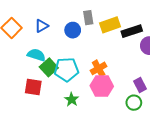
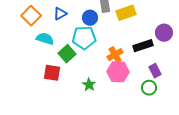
black rectangle: (132, 31) -> (143, 46), moved
cyan semicircle: (36, 55) -> (45, 39), moved
cyan pentagon: (66, 69) -> (84, 38), moved

